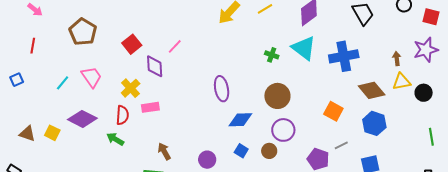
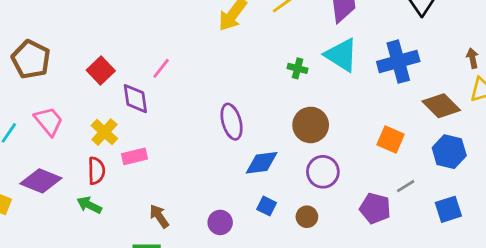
brown circle: (269, 151) -> (307, 217), moved

